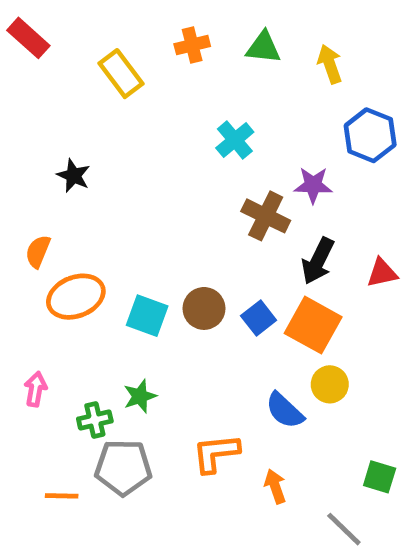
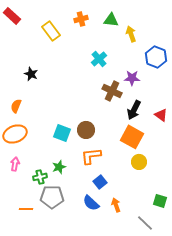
yellow arrow: (330, 64) -> (131, 34), moved
red triangle: (382, 273) -> (161, 115), turned 48
orange ellipse: (76, 297) -> (15, 134), moved
blue square: (259, 318) -> (100, 182), moved
blue semicircle: (285, 410) -> (91, 203), moved
orange L-shape: (216, 453) -> (91, 156), moved

